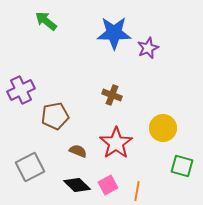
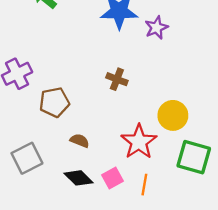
red star: (116, 143) -> (139, 142), moved
green square: (182, 166) -> (194, 157), size x1.4

